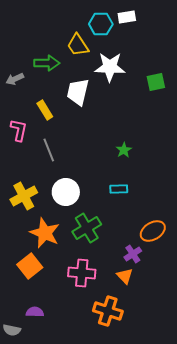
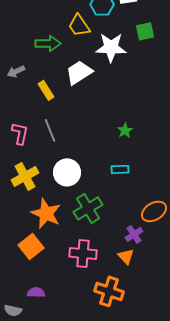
gray arrow: (15, 79) -> (16, 71), moved
green square: (156, 82) -> (145, 31), moved
white trapezoid: (78, 92) -> (79, 72), turned 44
pink L-shape: (19, 130) -> (20, 133), moved

